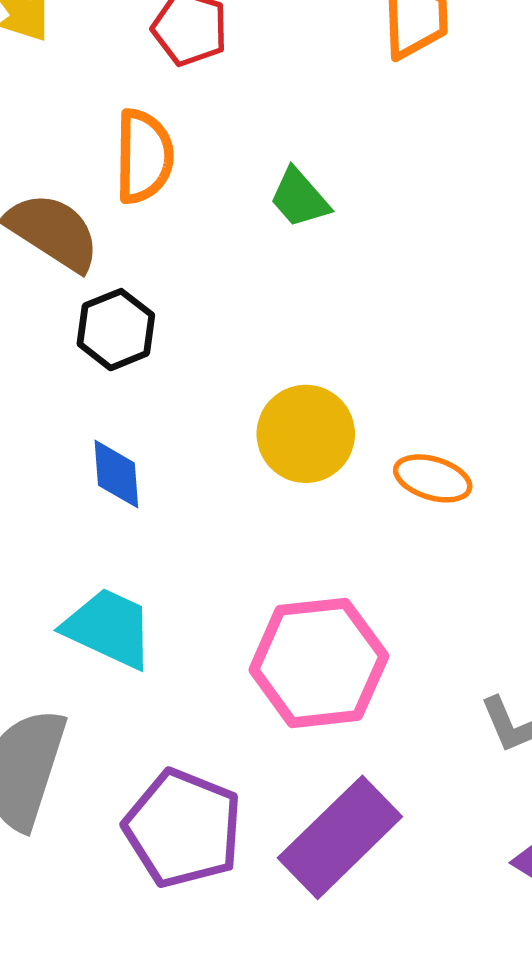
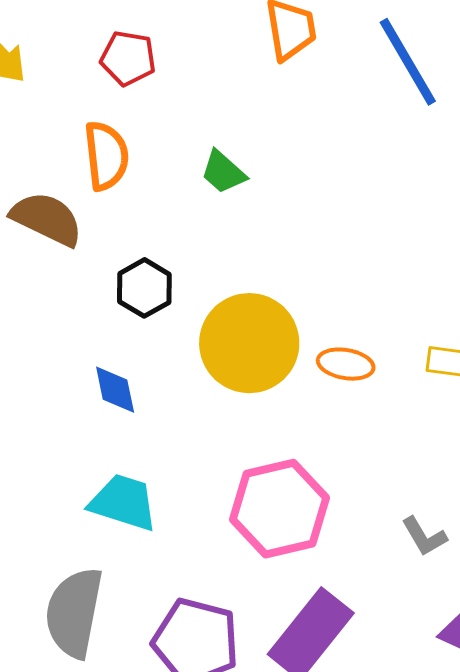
black hexagon: (116, 330) -> (144, 288), moved
yellow circle: (306, 434) -> (249, 343), size x1.4

